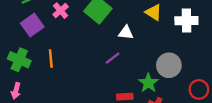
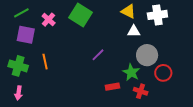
purple square: (32, 25) -> (26, 35), turned -36
white triangle: (126, 33) -> (134, 31), moved
red circle: (199, 89) -> (163, 73), moved

